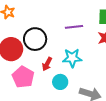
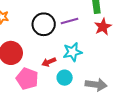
black circle: (35, 39) -> (44, 24), moved
red arrow: (47, 64) -> (49, 62), turned 48

